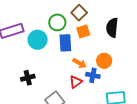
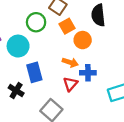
blue rectangle: (65, 43) -> (34, 72), moved
orange circle: (104, 61) -> (83, 40), moved
black cross: (28, 78) -> (16, 91), turned -32

